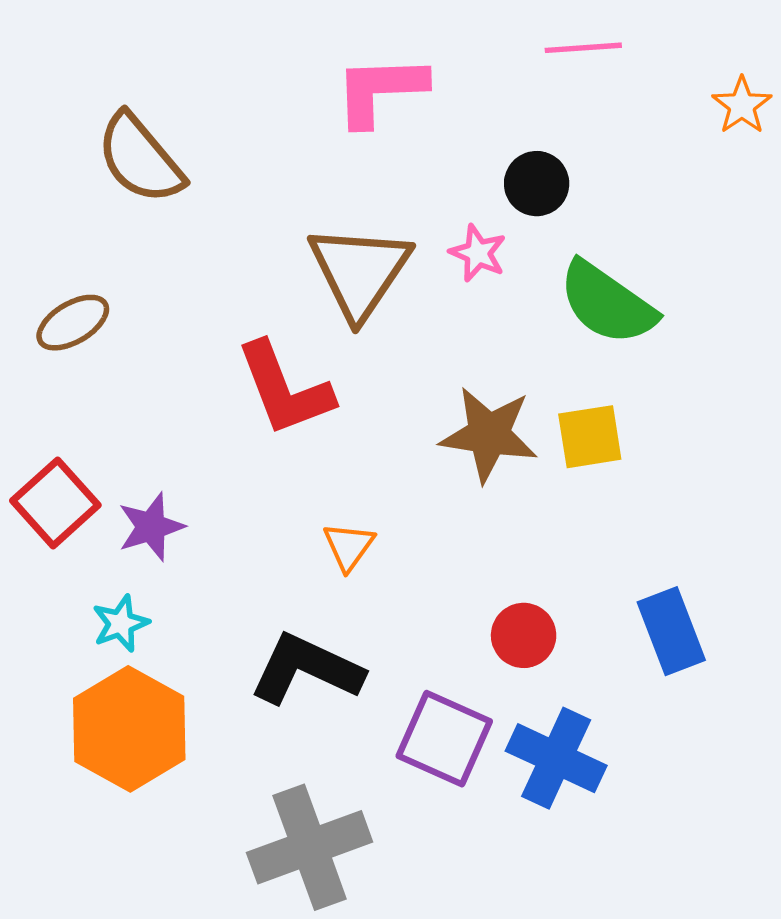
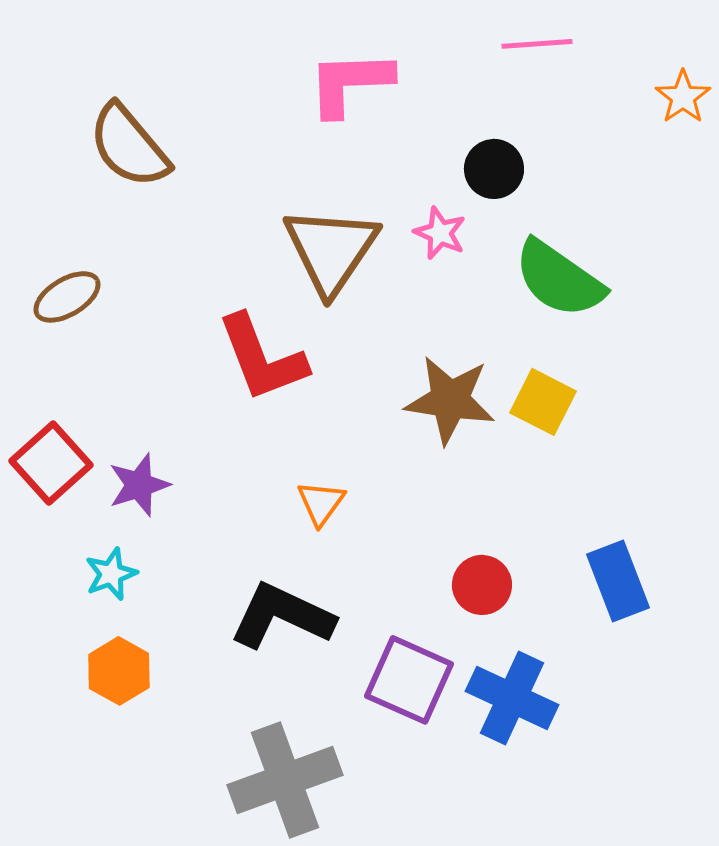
yellow square: (590, 437) -> (543, 402), turned 36
orange hexagon: (129, 729) -> (119, 671), size x0.6

